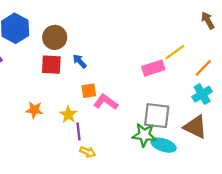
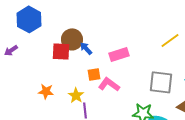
brown circle: (55, 37) -> (72, 39), moved
pink rectangle: (153, 68) -> (119, 54), moved
gray square: (157, 116) -> (161, 82), moved

